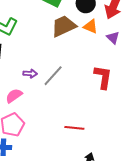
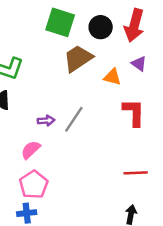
orange triangle: (91, 26) -> (112, 77), moved
red line: (74, 128) -> (136, 173), moved

